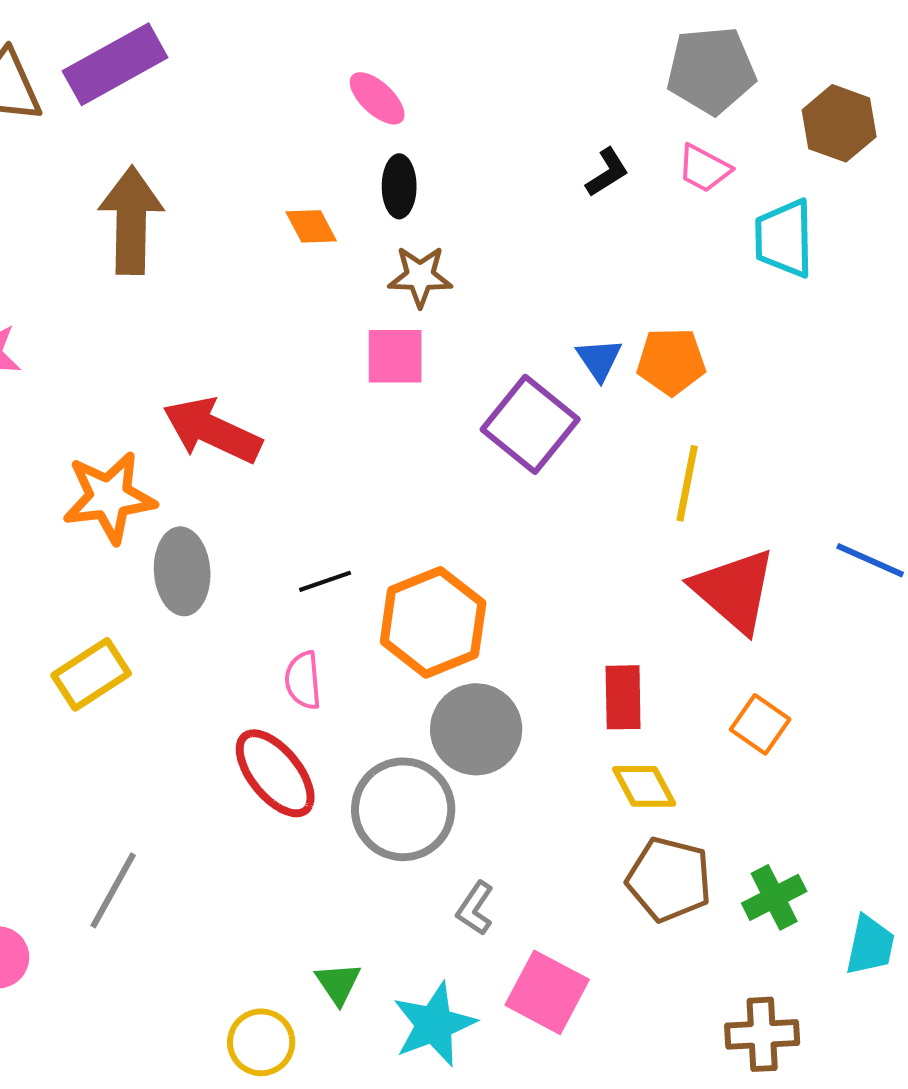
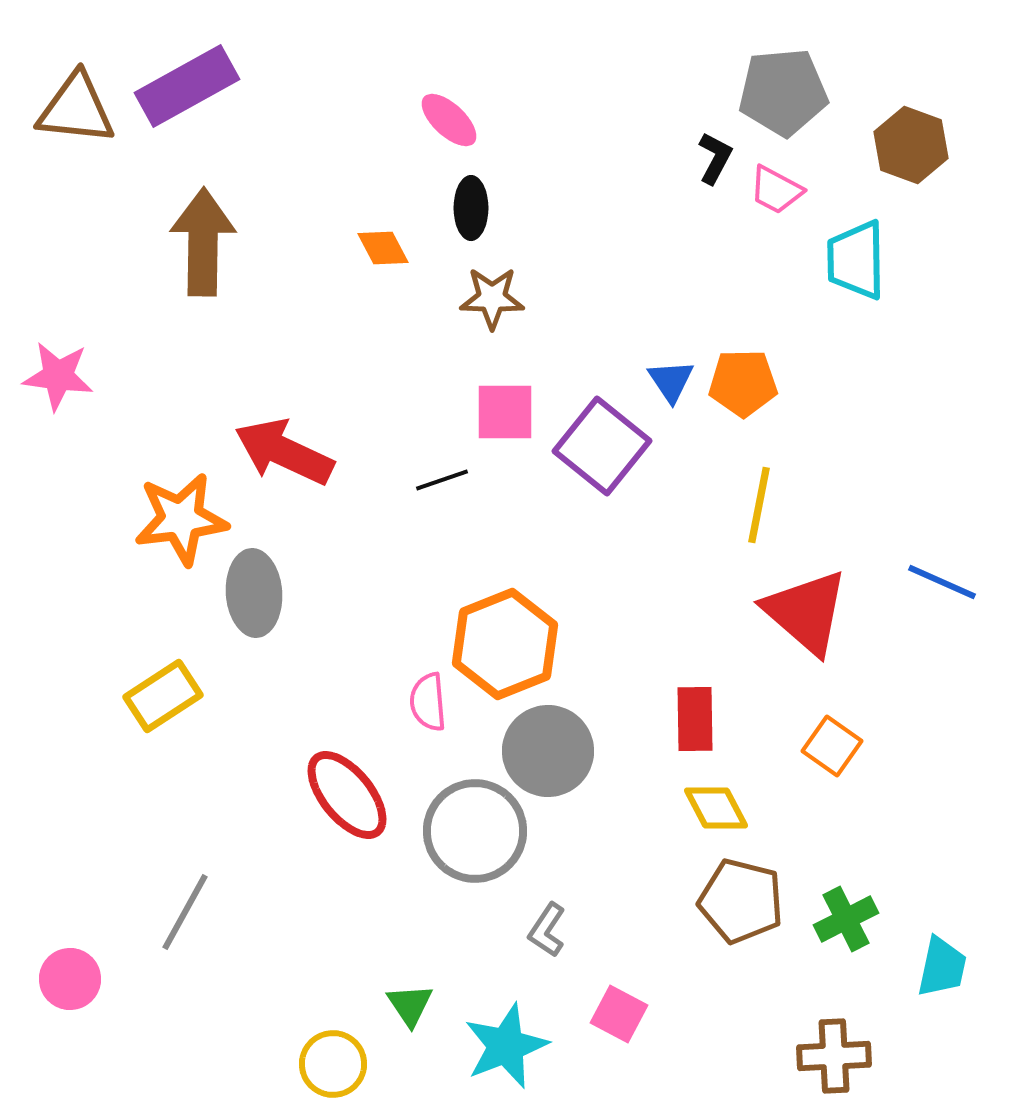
black L-shape: (607, 172) -> (715, 158), moved, turned -30
pink square: (395, 356) -> (505, 412), moved
black line: (325, 581) -> (442, 480), moved
pink semicircle: (303, 680) -> (428, 702), moved
pink square: (547, 992) -> (619, 1014), size x0.7

